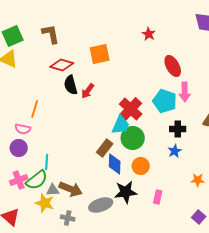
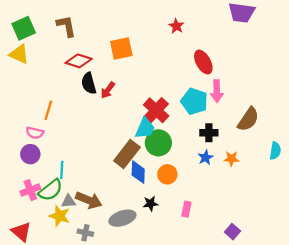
brown rectangle: (105, 148) -> (127, 154), size x1.4
orange star: (198, 180) -> (231, 159), moved
black star: (126, 192) -> (151, 204), size x0.6

